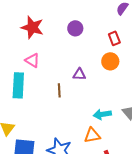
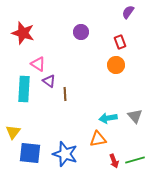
red star: (32, 27) -> (23, 33), moved
purple triangle: (79, 74) -> (49, 81), moved, turned 32

